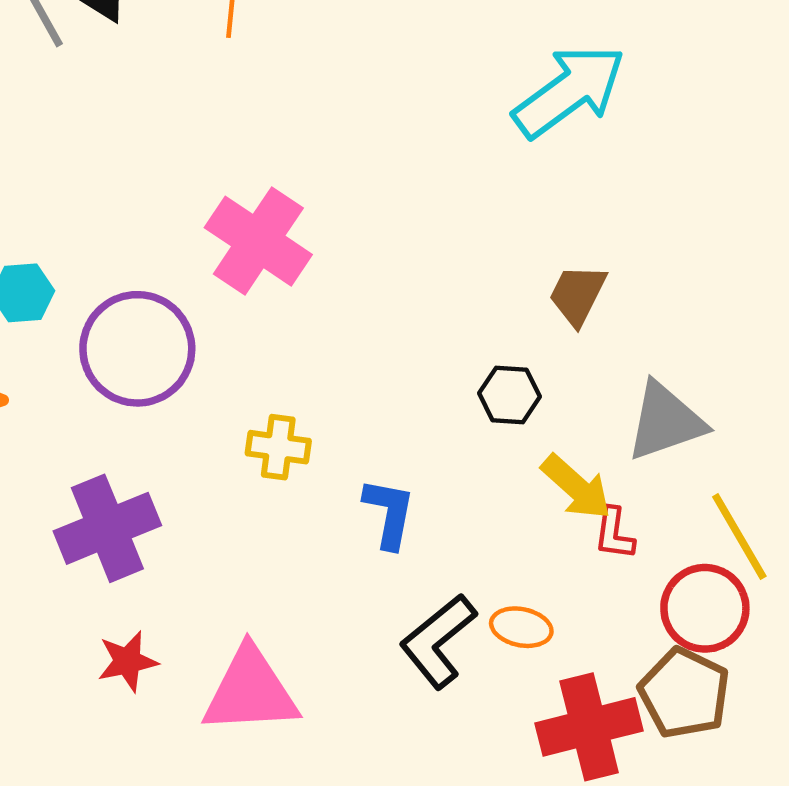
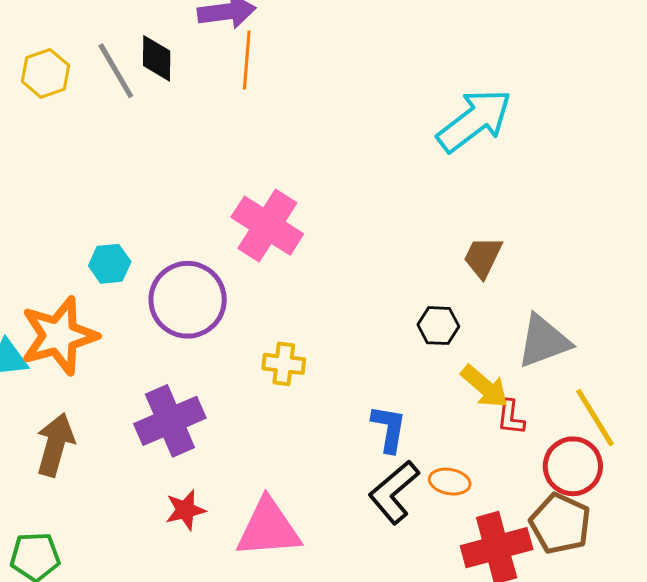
blue L-shape: (389, 513) -> (389, 429), moved

